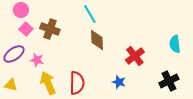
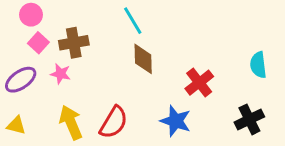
brown cross: (50, 29) -> (74, 43), turned -30
pink star: (37, 60) -> (61, 74), moved
blue star: (119, 82) -> (176, 121), size x1.5
red semicircle: (77, 83) -> (114, 122), turned 30

